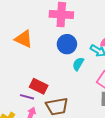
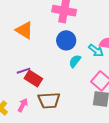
purple line: (27, 97) -> (24, 71), moved, turned -40

